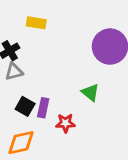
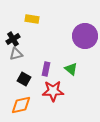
purple rectangle: (43, 108) -> (46, 69), moved
red star: (65, 123) -> (53, 91), size x1.5

